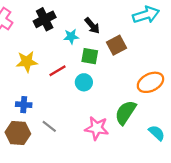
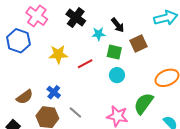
black cross: (45, 19) -> (76, 18), turned -30
cyan circle: (84, 82) -> (117, 75), moved
blue cross: (24, 105) -> (54, 92), turned 32

